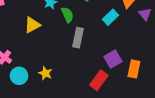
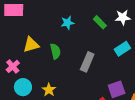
green semicircle: (67, 15) -> (55, 51), moved
yellow triangle: (32, 25) -> (31, 45), moved

